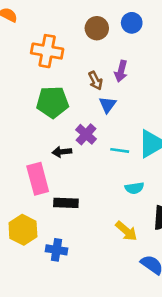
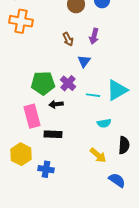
orange cross: (47, 51) -> (21, 21), moved
brown arrow: (95, 81) -> (68, 39), moved
green pentagon: (52, 102) -> (43, 83), moved
black arrow: (62, 152) -> (56, 104), moved

